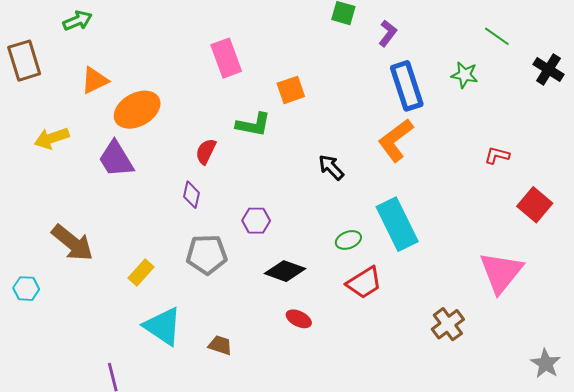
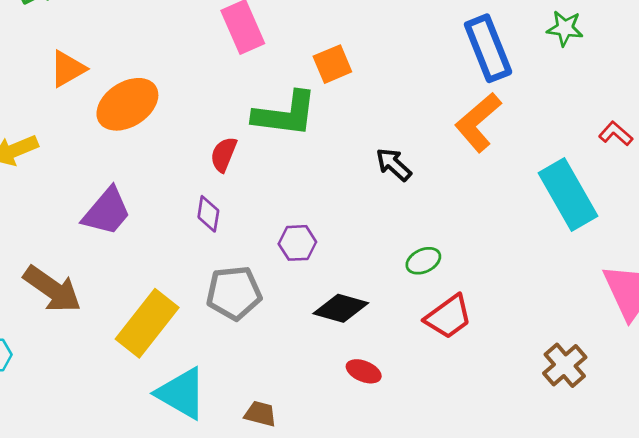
green L-shape: (253, 125) -> (285, 114), size x1.4
red L-shape: (497, 155) -> (616, 134), turned 30
purple trapezoid: (116, 159) -> (107, 212), moved, turned -105
cyan rectangle: (397, 224) -> (568, 194), moved
yellow rectangle: (141, 273) -> (147, 323), size x1.8

